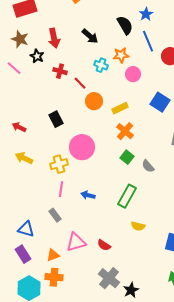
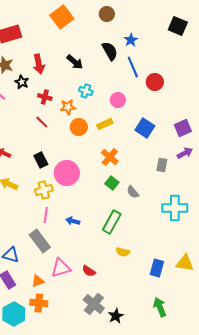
orange star: (121, 55) -> (68, 107), moved
red line: (80, 83) -> (42, 122), moved
yellow rectangle: (120, 108) -> (105, 124), moved
black rectangle: (56, 119) -> (41, 160), moved
gray rectangle: (55, 215) -> (40, 241), size x1.6

